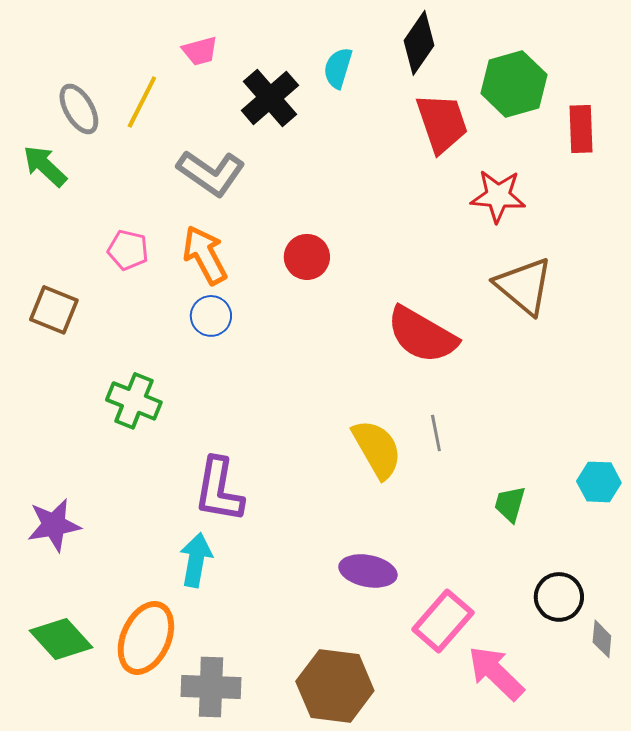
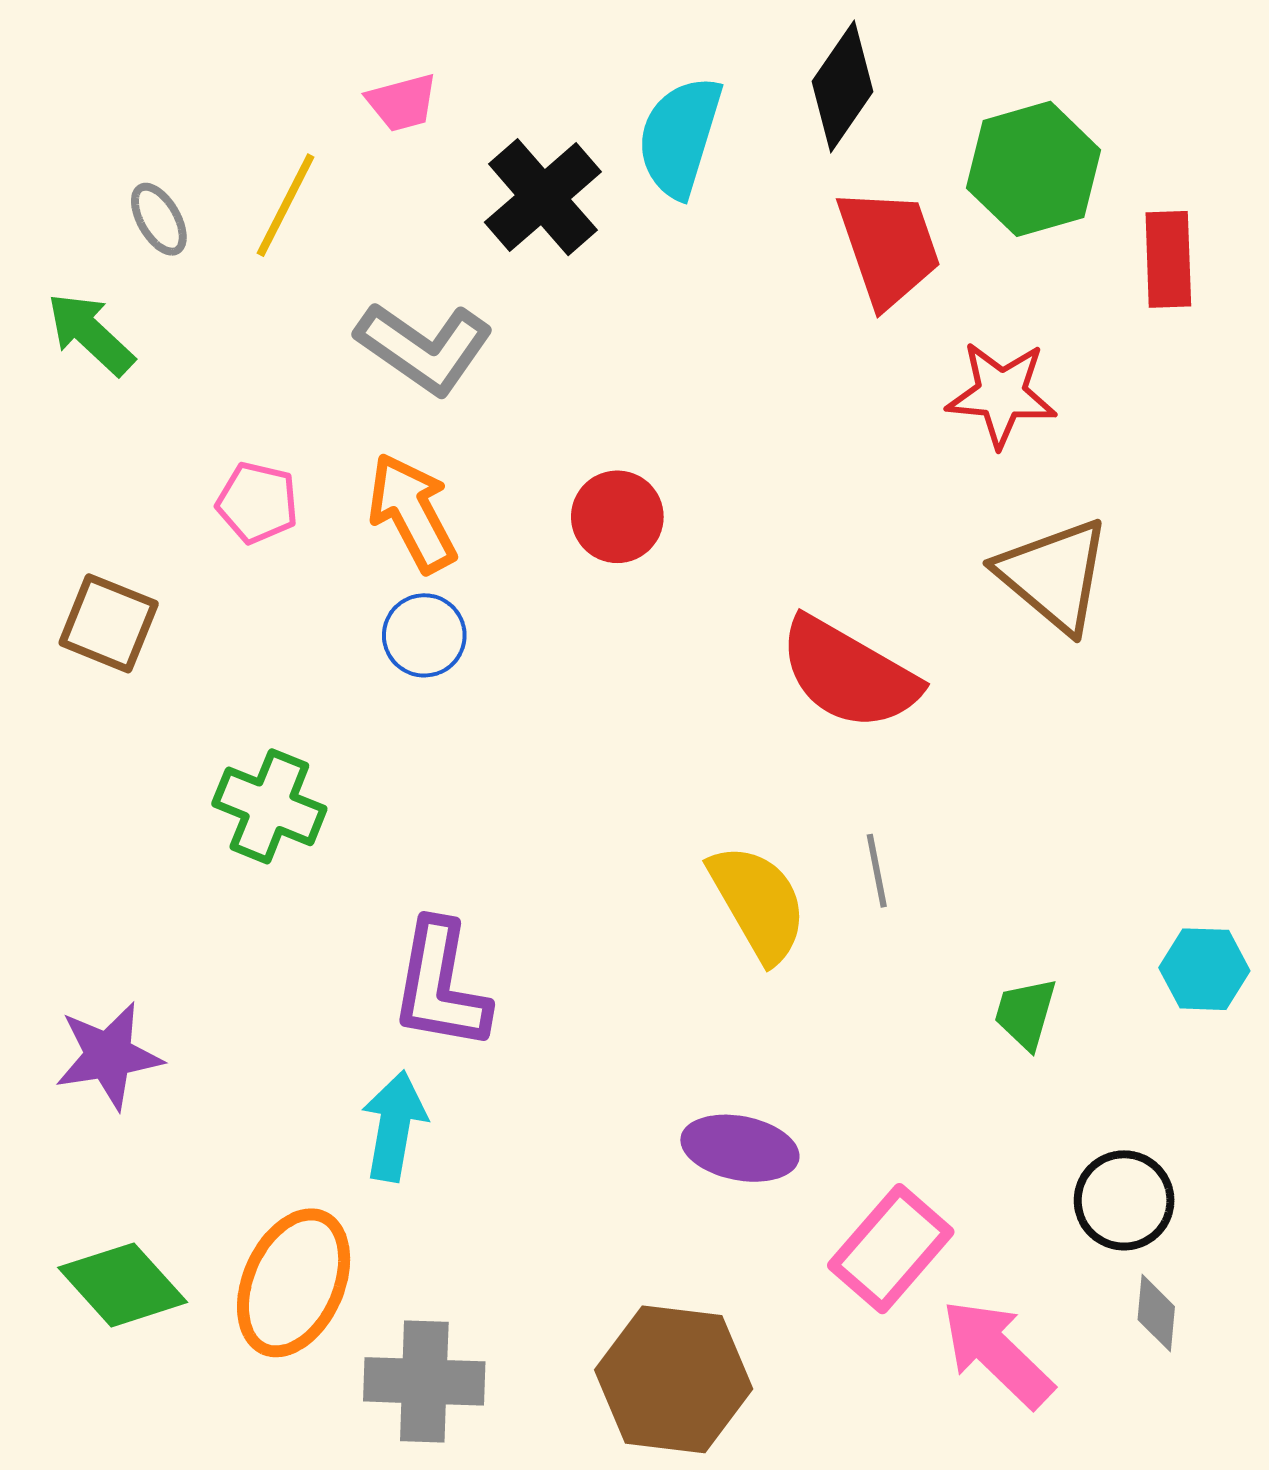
cyan semicircle: (338, 68) -> (680, 137), size x1.5
gray ellipse: (79, 109) -> (159, 219), size x0.7
gray diamond: (602, 639) -> (1156, 1313), moved

